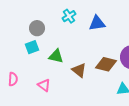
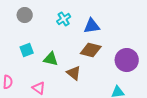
gray circle: (37, 28) -> (25, 15), moved
brown diamond: (106, 64) -> (91, 50), moved

